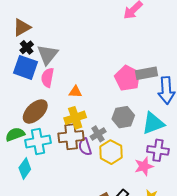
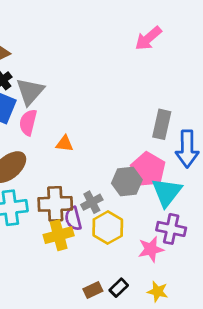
gray rectangle: (146, 73) -> (162, 124), turned -70
pink pentagon: (127, 78) -> (148, 169), moved
yellow cross: (75, 118) -> (59, 235), moved
cyan triangle: (153, 123) -> (167, 192), turned -35

